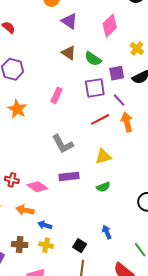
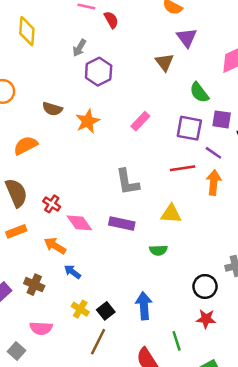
brown triangle: (69, 53) -> (164, 62), moved
purple line: (119, 100) -> (213, 153), turned -32
blue arrow: (107, 232) -> (144, 306), size x1.5
yellow cross: (46, 245) -> (80, 309), moved

